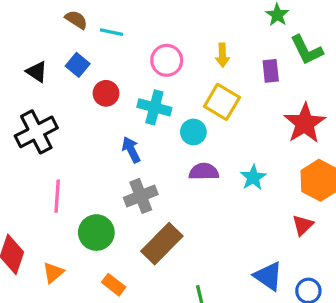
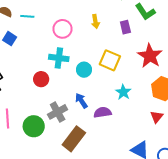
red circle: (106, 93) -> (41, 79), moved
yellow square: (222, 102) -> (110, 60), moved
blue arrow: (131, 150) -> (81, 101), moved
purple semicircle: (204, 172) -> (103, 112), moved
green circle: (96, 233) -> (34, 126), moved

